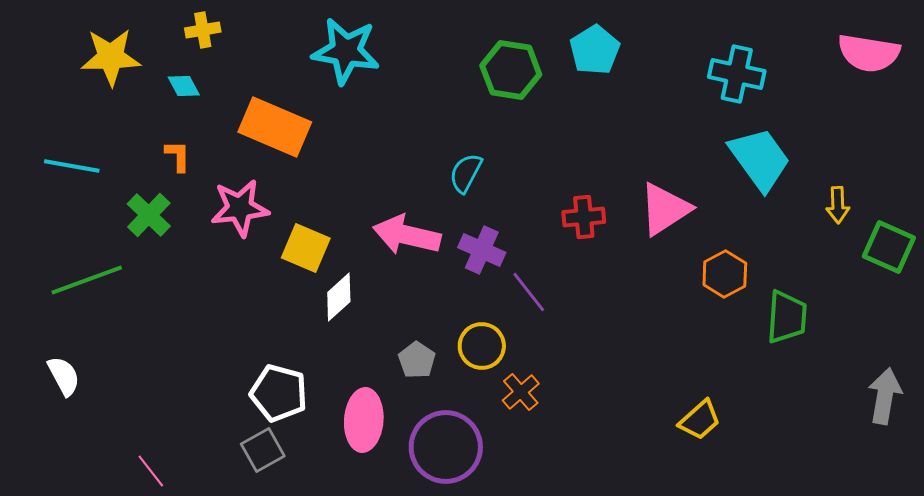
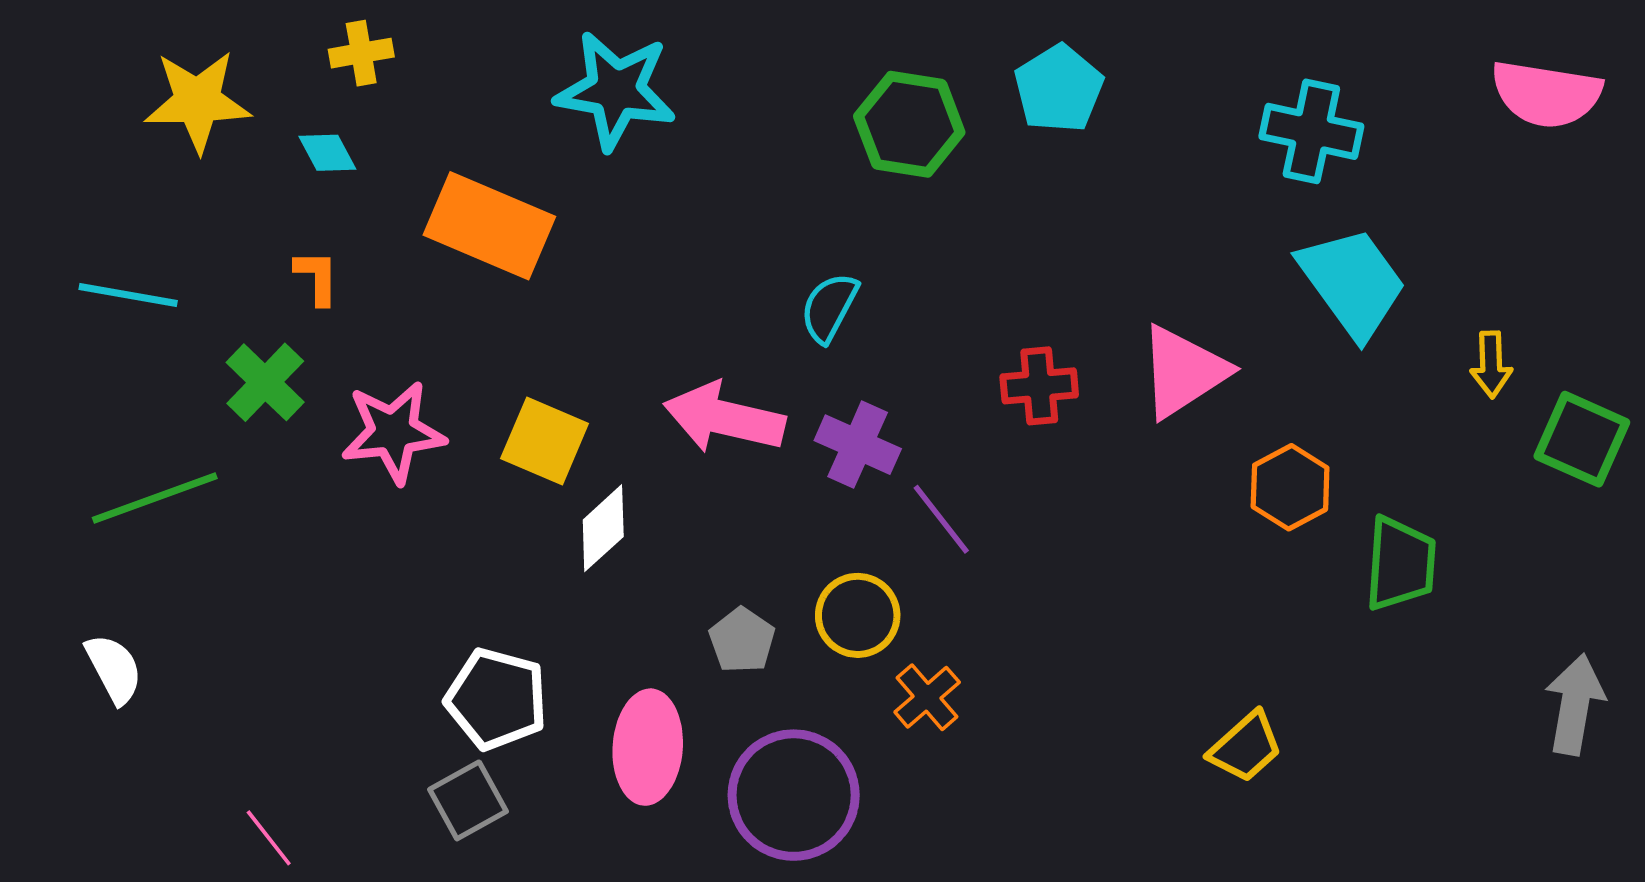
pink star: (240, 208) -> (393, 432), moved

